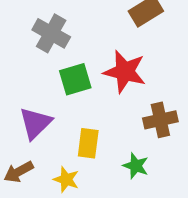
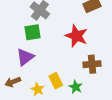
green square: (75, 79) -> (32, 32), moved
yellow rectangle: (88, 143) -> (56, 81), moved, turned -42

